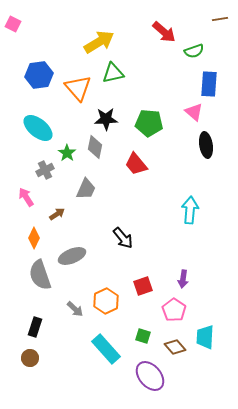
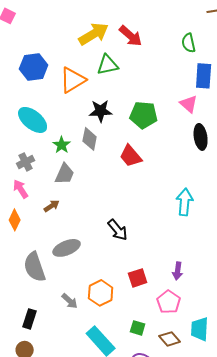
red arrow: (164, 32) -> (131, 36), moved
green semicircle: (194, 51) -> (189, 43), turned 96
orange triangle: (78, 88) -> (73, 80), turned 40
gray cross: (45, 170) -> (26, 162), moved
gray trapezoid: (86, 189) -> (65, 174), moved
orange diamond: (34, 238) -> (15, 220), moved

